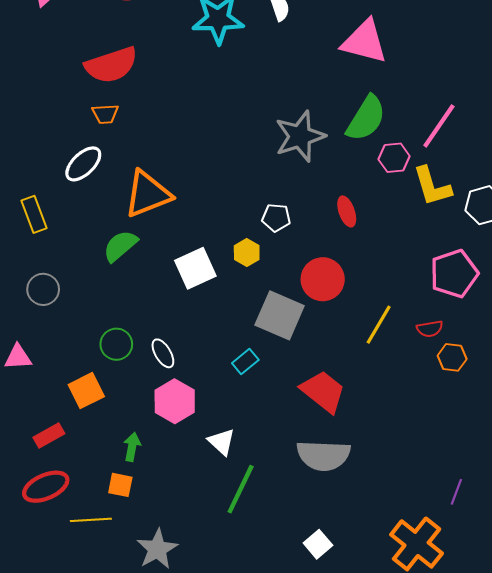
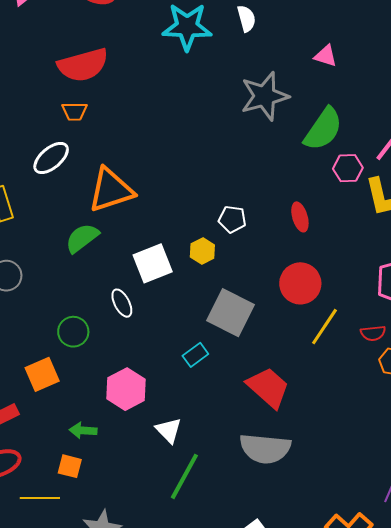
pink triangle: (364, 42) -> (326, 56), size x0.5
gray star: (300, 136) -> (265, 96), moved
red circle: (323, 279) -> (300, 283), moved
white ellipse: (163, 353) -> (122, 303), moved
green arrow: (132, 447) -> (83, 430), turned -100

